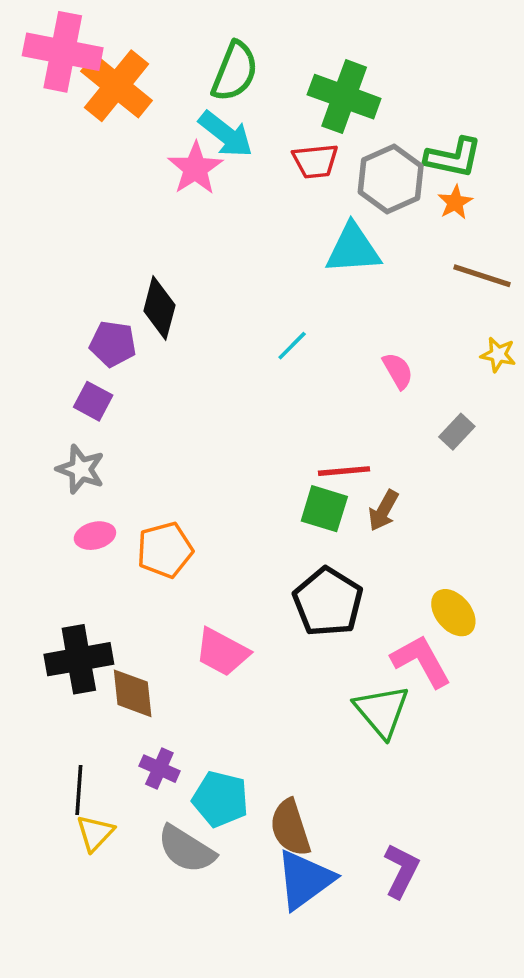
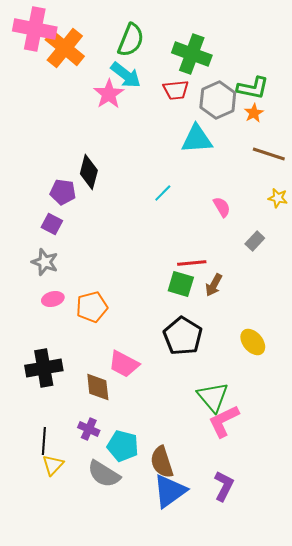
pink L-shape: (421, 661) -> (224, 421), moved, turned -87
brown diamond: (133, 693) -> (98, 387), moved

